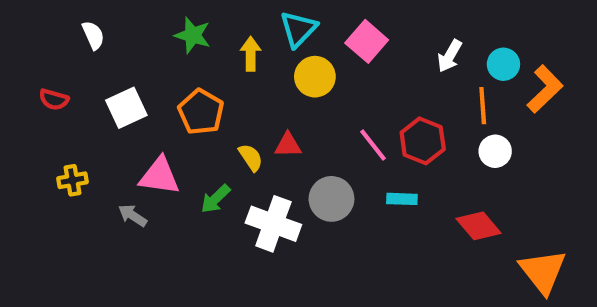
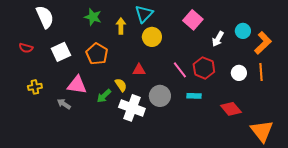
white semicircle: (93, 35) -> (45, 17), size x1.6
pink square: (367, 41) -> (193, 20), moved
white arrow: (450, 56) -> (218, 39), moved
orange line: (483, 106) -> (261, 72), moved
yellow semicircle: (251, 157) -> (121, 85), moved

